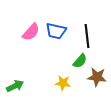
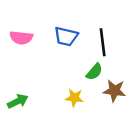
pink semicircle: (31, 32) -> (21, 38), moved, turned 54

